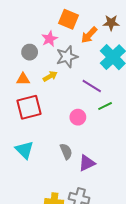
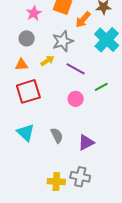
pink star: (50, 39) -> (34, 13), moved
purple line: (92, 86) -> (76, 69), moved
gray semicircle: (66, 151) -> (57, 135), moved

